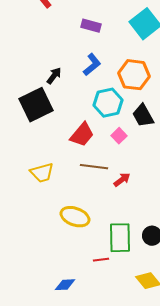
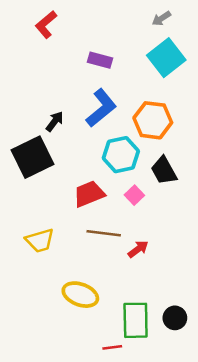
blue L-shape: (92, 65) -> (101, 108), size x1.4
red trapezoid: (82, 135) -> (89, 194), turned -152

